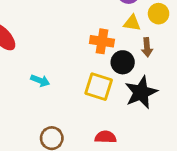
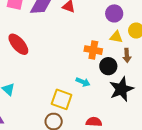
cyan arrow: (40, 81) -> (83, 82), moved
yellow square: (99, 87) -> (62, 99), moved

